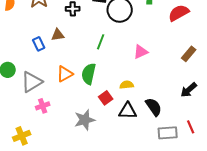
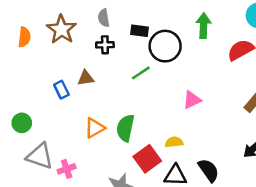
green line: (101, 42) -> (141, 73), moved, turned 35
gray triangle: (32, 82) -> (40, 156), moved, turned 50
red square: (106, 98) -> (147, 159), size x1.5

